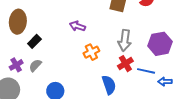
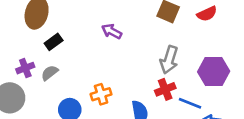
orange cross: (91, 52) -> (101, 94), moved

